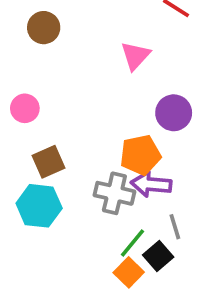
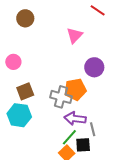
purple arrow: (151, 184) -> (75, 119), moved
gray cross: (114, 193) -> (61, 97), moved
black square: (158, 256) -> (83, 145), turned 35

